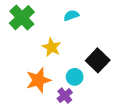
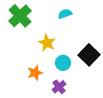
cyan circle: (75, 77) -> (63, 63), moved
orange star: (38, 80) -> (35, 73), size x0.7

